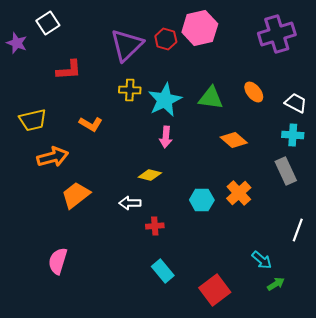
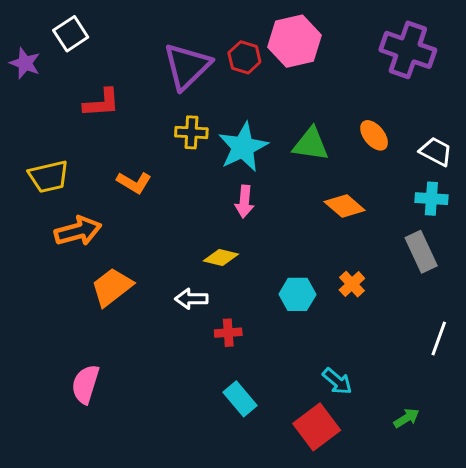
purple cross: (277, 34) -> (408, 50), turned 36
orange cross: (239, 193) -> (352, 284), size x0.7
cyan arrow: (262, 260) -> (337, 381), moved

